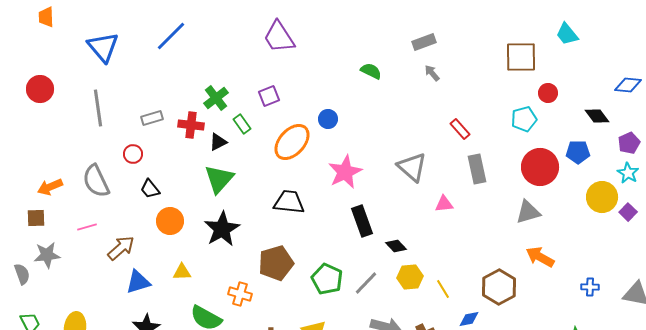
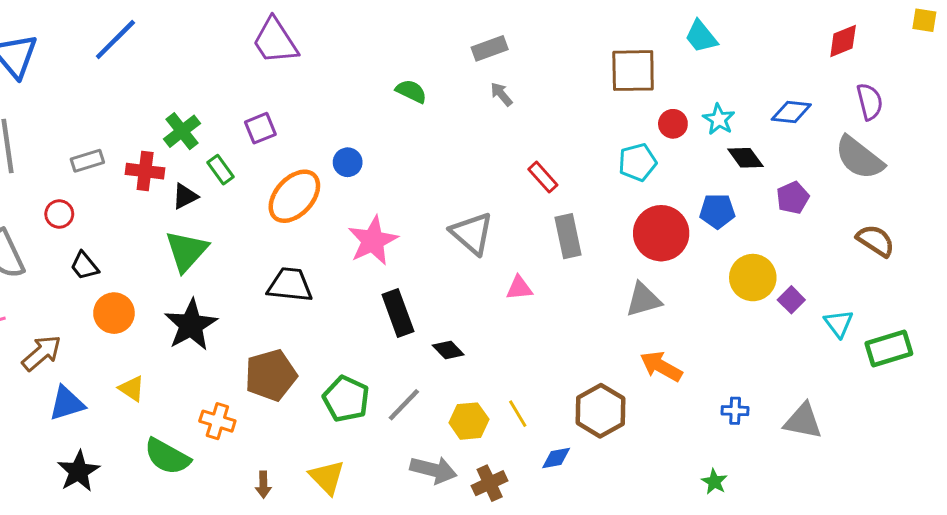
cyan star: (628, 173) -> (719, 119), moved
yellow triangle: (182, 272) -> (132, 388), turned 36
yellow hexagon: (410, 277) -> (469, 421), moved

